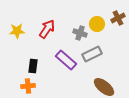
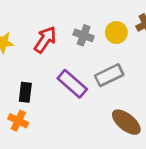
gray cross: (80, 33) -> (84, 35), moved
orange cross: (28, 86) -> (18, 121), turned 32

